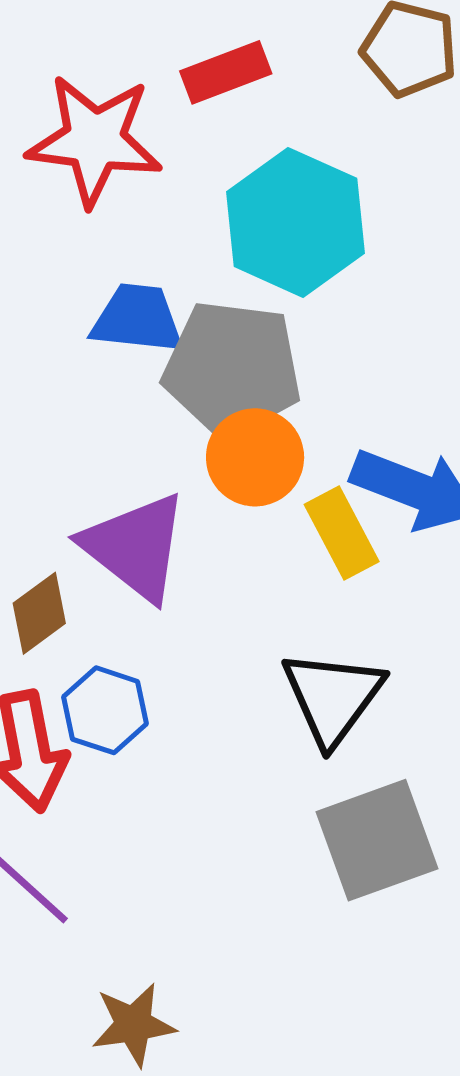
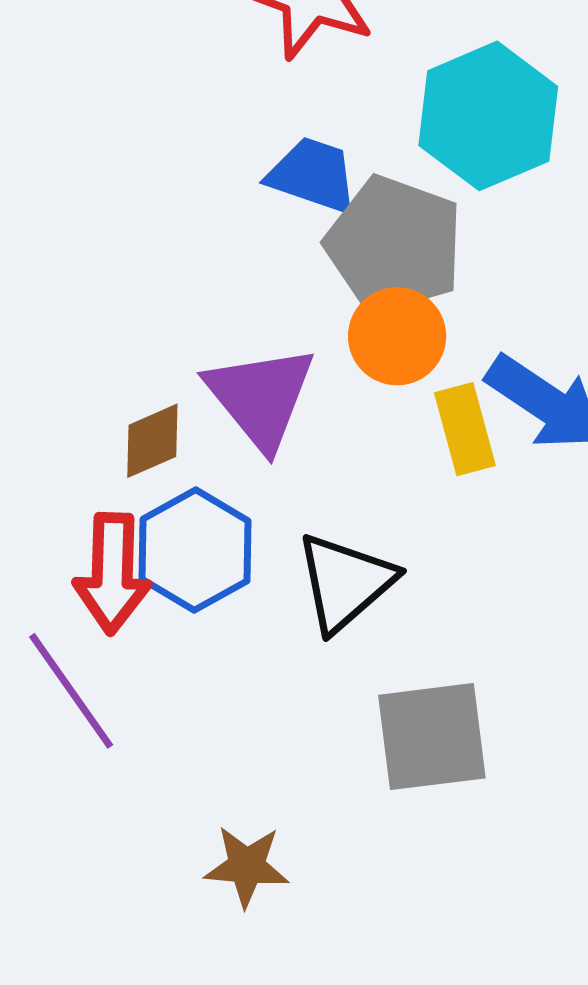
black triangle: (333, 697) -> (345, 582), moved
blue hexagon: (105, 710) -> (195, 550), size x1.4
brown star: (133, 1025) -> (247, 866), moved

